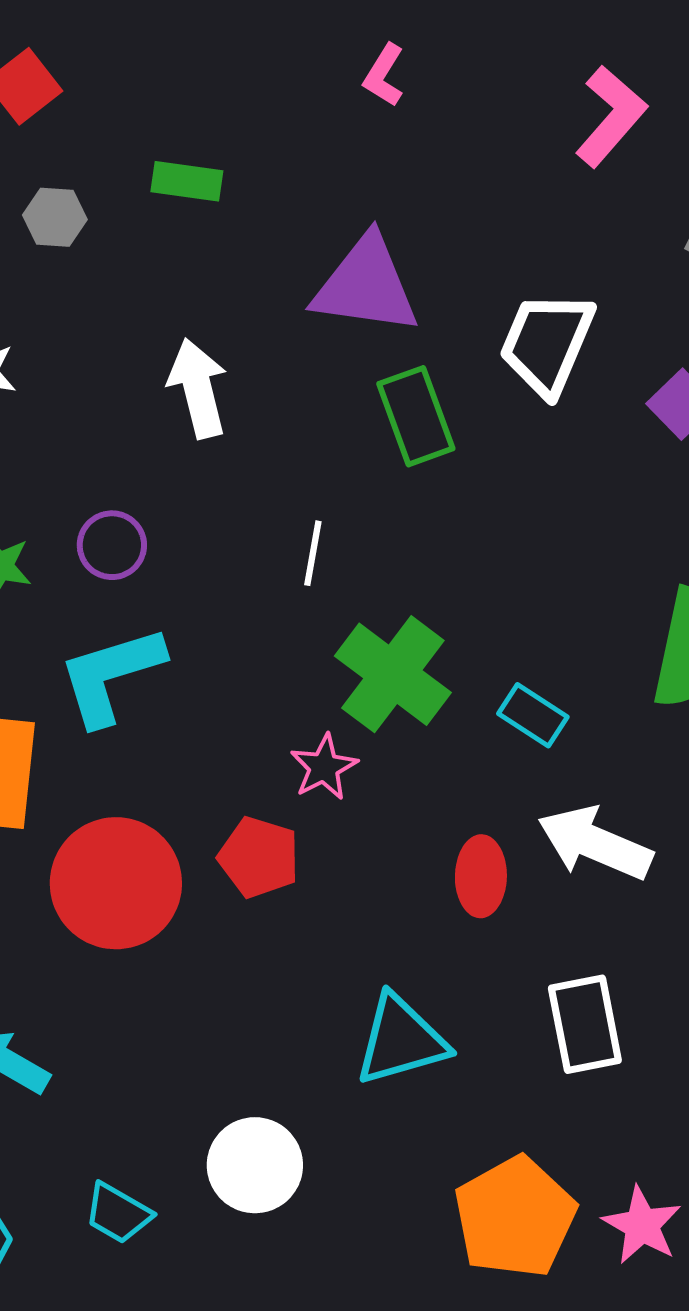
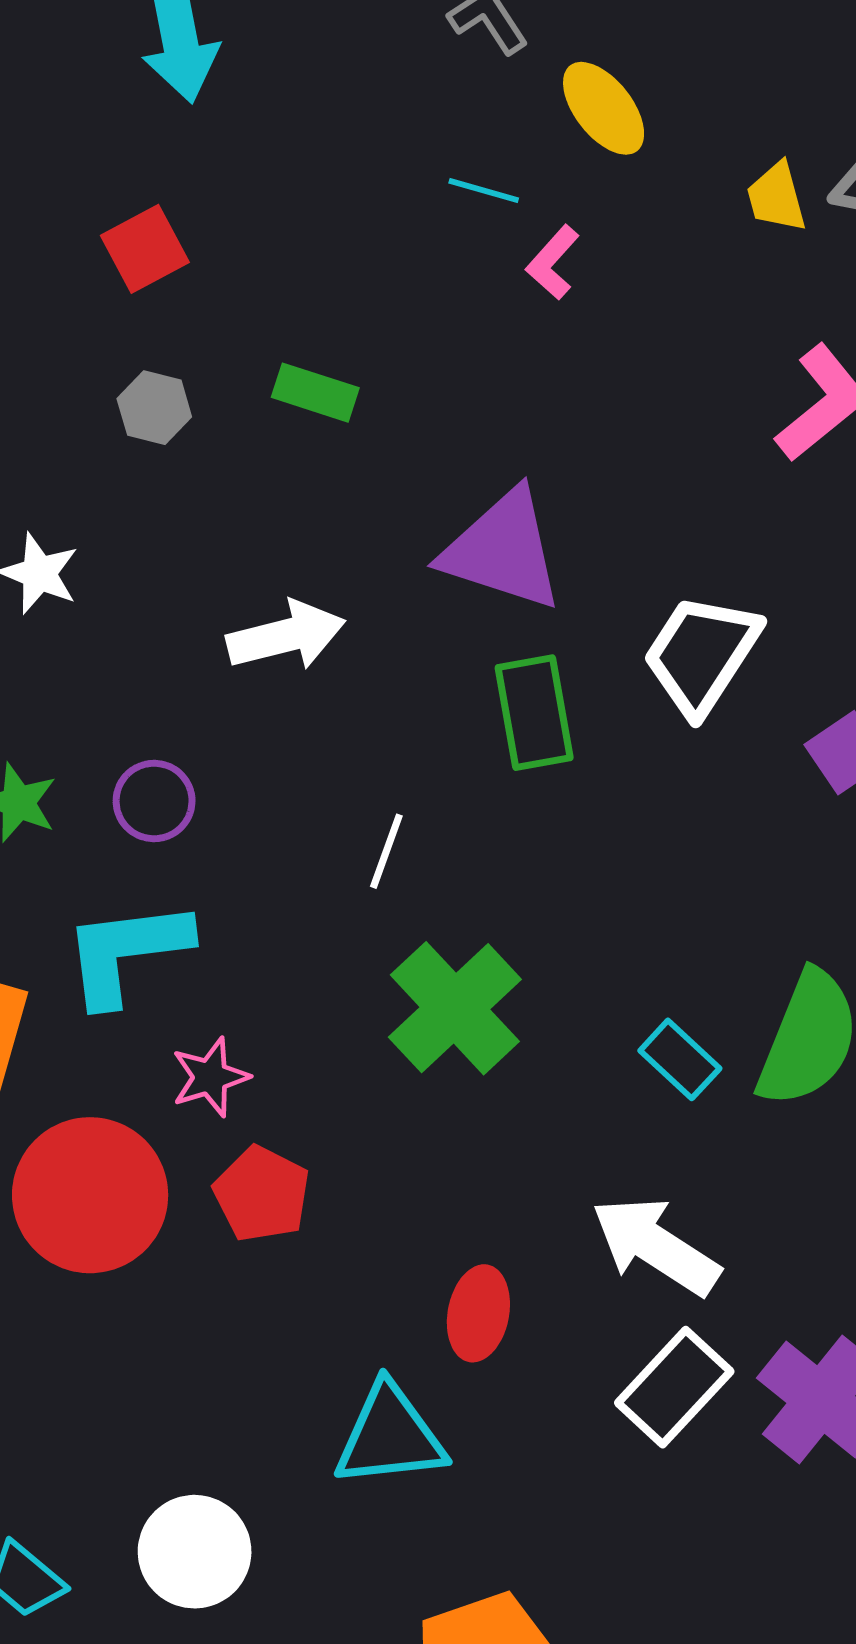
pink L-shape: (384, 75) -> (553, 262), moved
white arrow: (198, 388) -> (286, 636), turned 80
cyan rectangle: (533, 715) -> (680, 1059), moved
pink star: (324, 767) -> (210, 1077), moved
red ellipse: (481, 876) -> (478, 1313), moved
white rectangle: (585, 1024) -> (674, 1387), moved, turned 44

